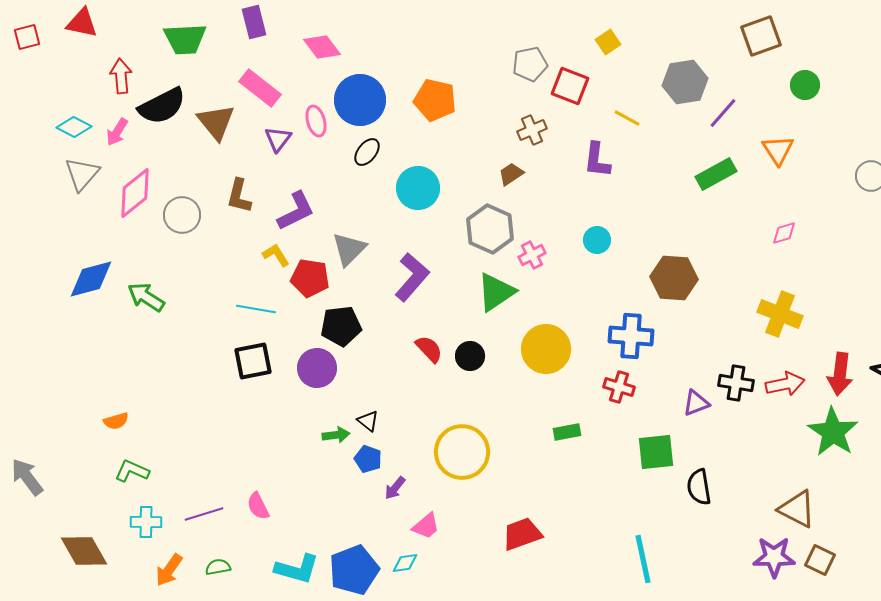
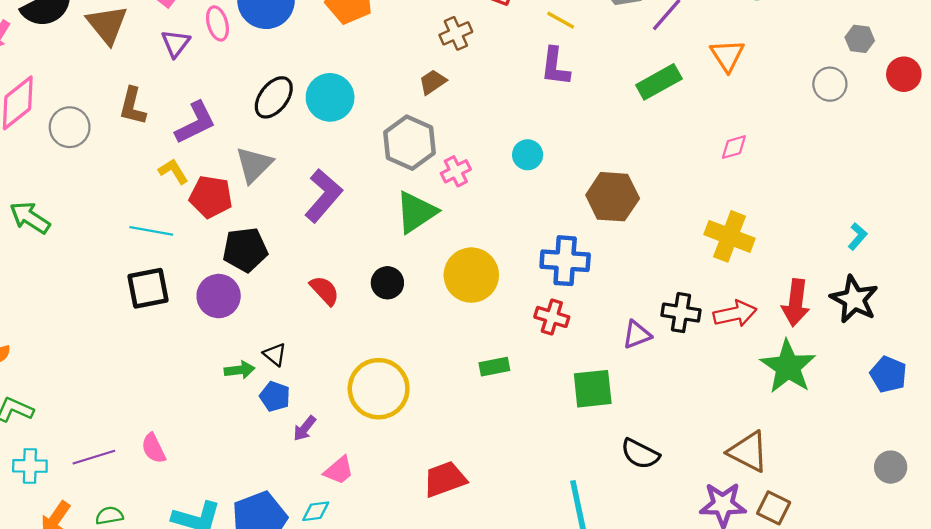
black ellipse: (367, 152) -> (274, 97), moved, size x1.4
purple L-shape: (597, 160) -> (555, 66), moved
red semicircle: (429, 349) -> (325, 290), moved
black semicircle: (699, 487) -> (640, 454), moved, turned -54

